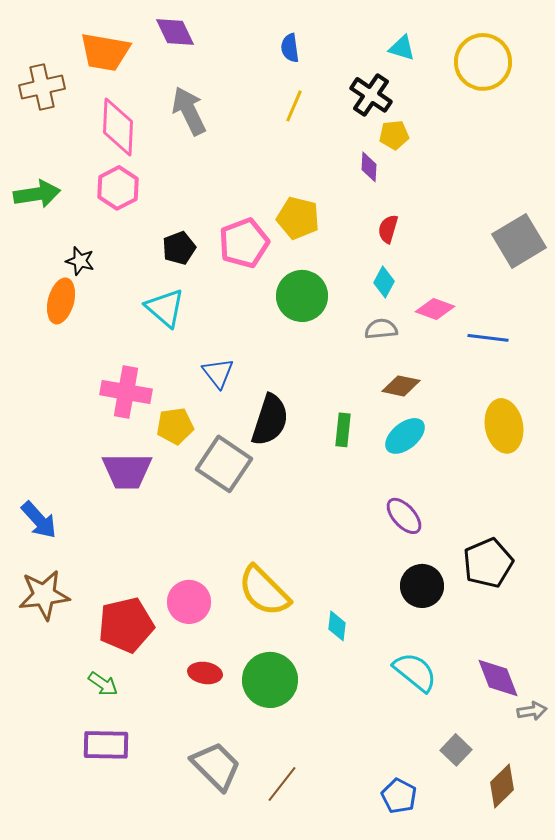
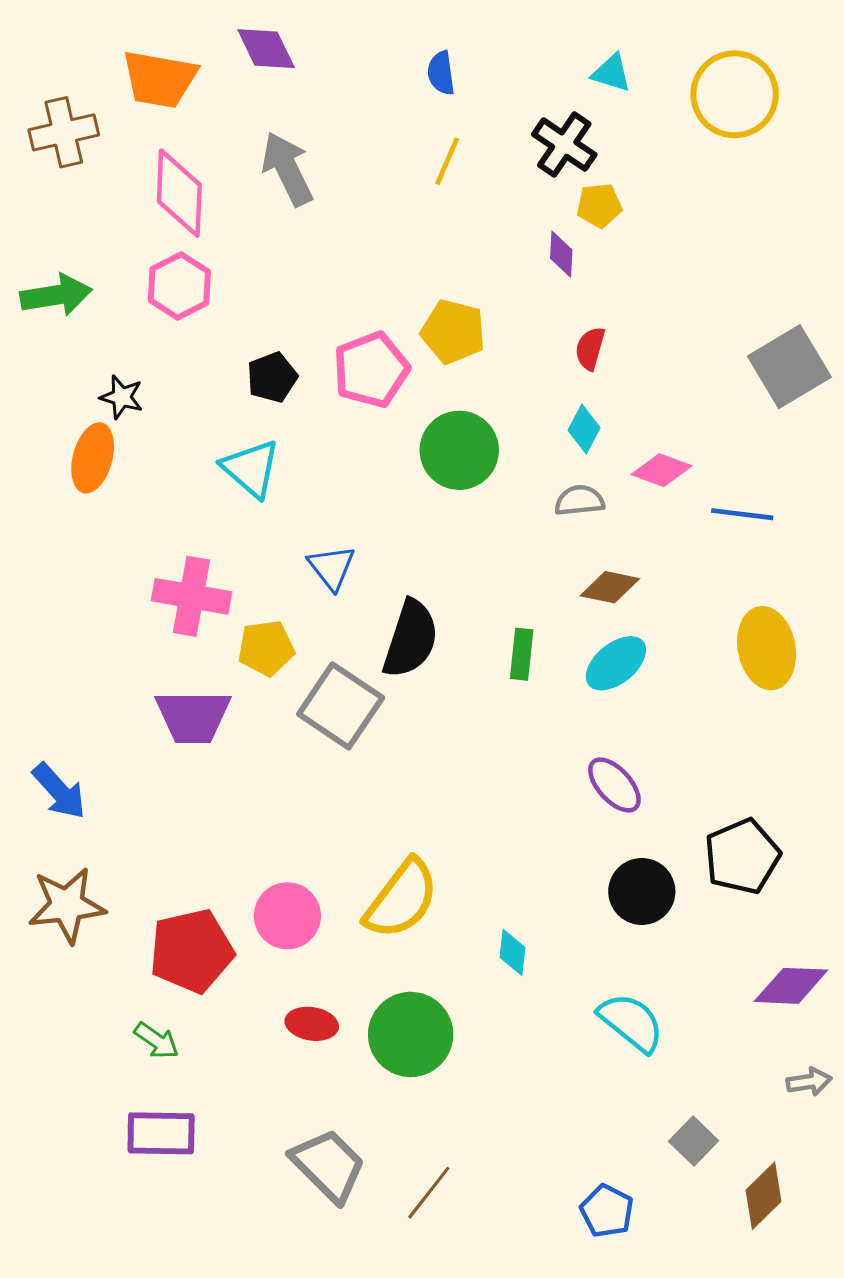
yellow semicircle: (264, 591) -> (401, 899), turned -98
purple diamond: (498, 678) -> (791, 986), moved, turned -66

